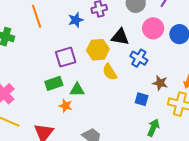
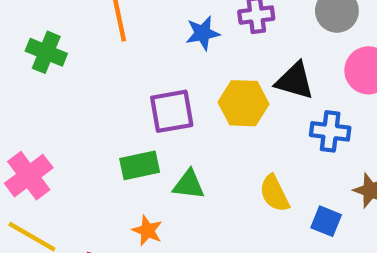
blue cross: (139, 58) -> (330, 131), turned -30
yellow semicircle: (110, 72) -> (274, 193), moved
orange star: (66, 106) -> (147, 231), moved

